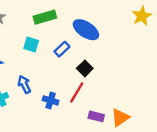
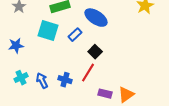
cyan square: (31, 45) -> (48, 31), size x1.5
blue arrow: (24, 84) -> (42, 81), moved

